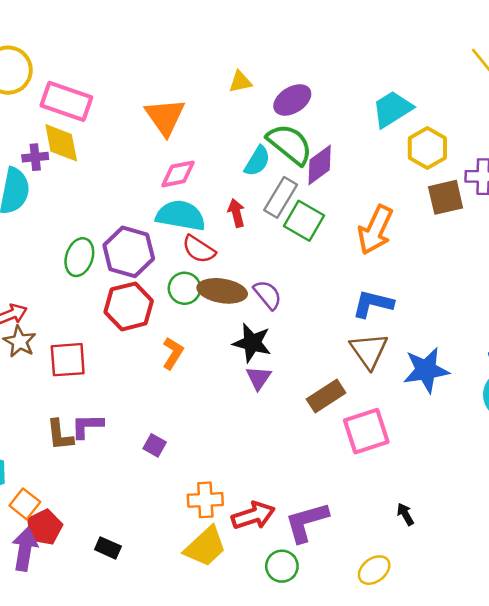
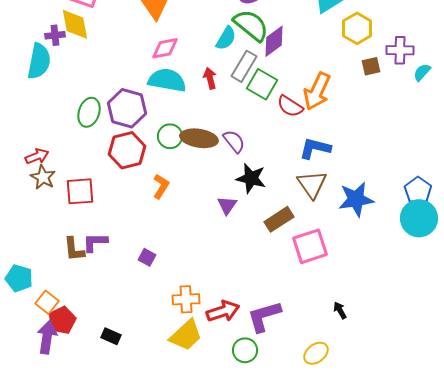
brown square: (446, 197) -> (371, 66), size x0.7
red semicircle: (199, 249) -> (290, 106), moved
black star: (252, 343) -> (251, 178), moved

